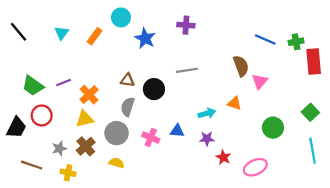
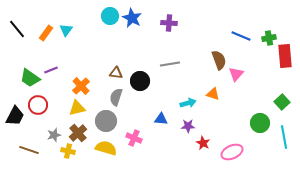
cyan triangle: (61, 33) -> (66, 30), moved
orange rectangle: (95, 36) -> (46, 33), moved
blue star: (145, 38) -> (132, 18), moved
purple line: (64, 82) -> (51, 70), moved
green circle: (273, 128) -> (260, 123), moved
pink cross: (151, 138) -> (134, 138), moved
yellow semicircle: (117, 163) -> (106, 148), size x1.5
yellow cross: (68, 173) -> (68, 151), moved

